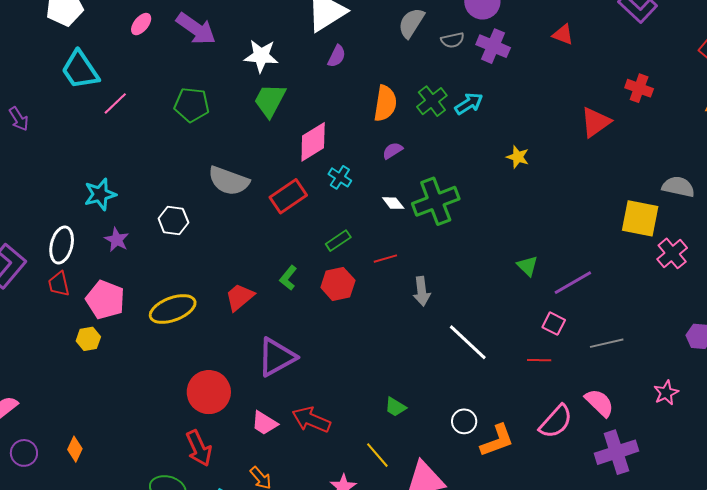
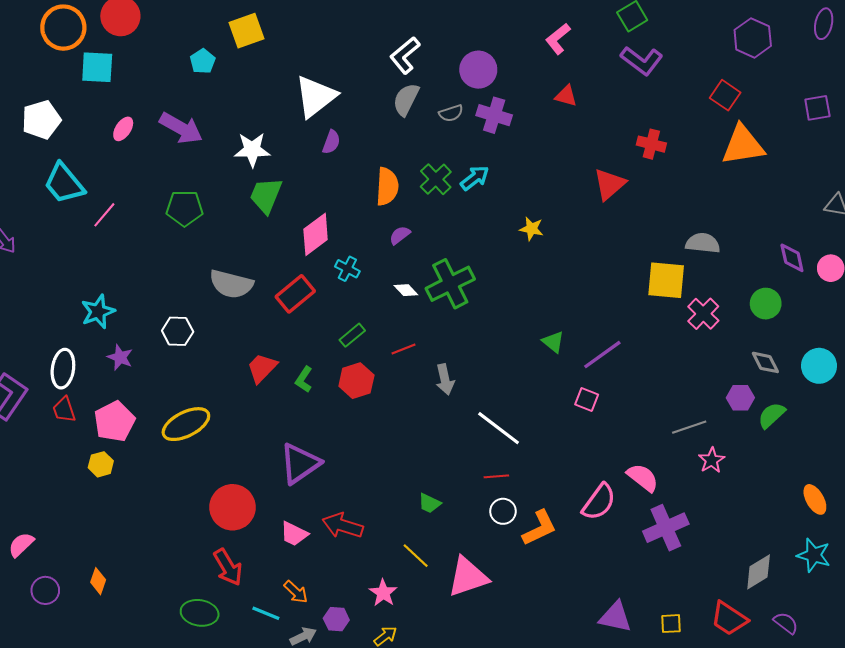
red trapezoid: (240, 297) -> (262, 368), moved
pink pentagon: (105, 300) -> (114, 421), turned 30
gray line: (607, 343) -> (689, 427), moved
red line: (539, 360) -> (496, 476), moved

